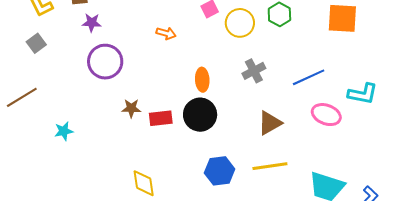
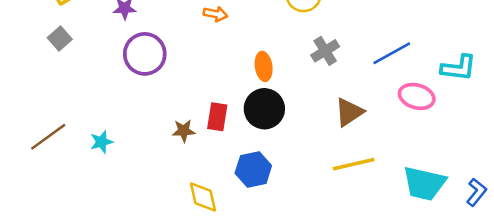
brown line: (22, 97) -> (48, 137), moved
brown star: (131, 108) -> (184, 131), moved
red rectangle: (161, 118) -> (217, 117), turned -70
blue hexagon: (220, 171) -> (253, 169), moved

